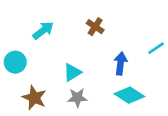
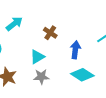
brown cross: (95, 27) -> (50, 33), moved

